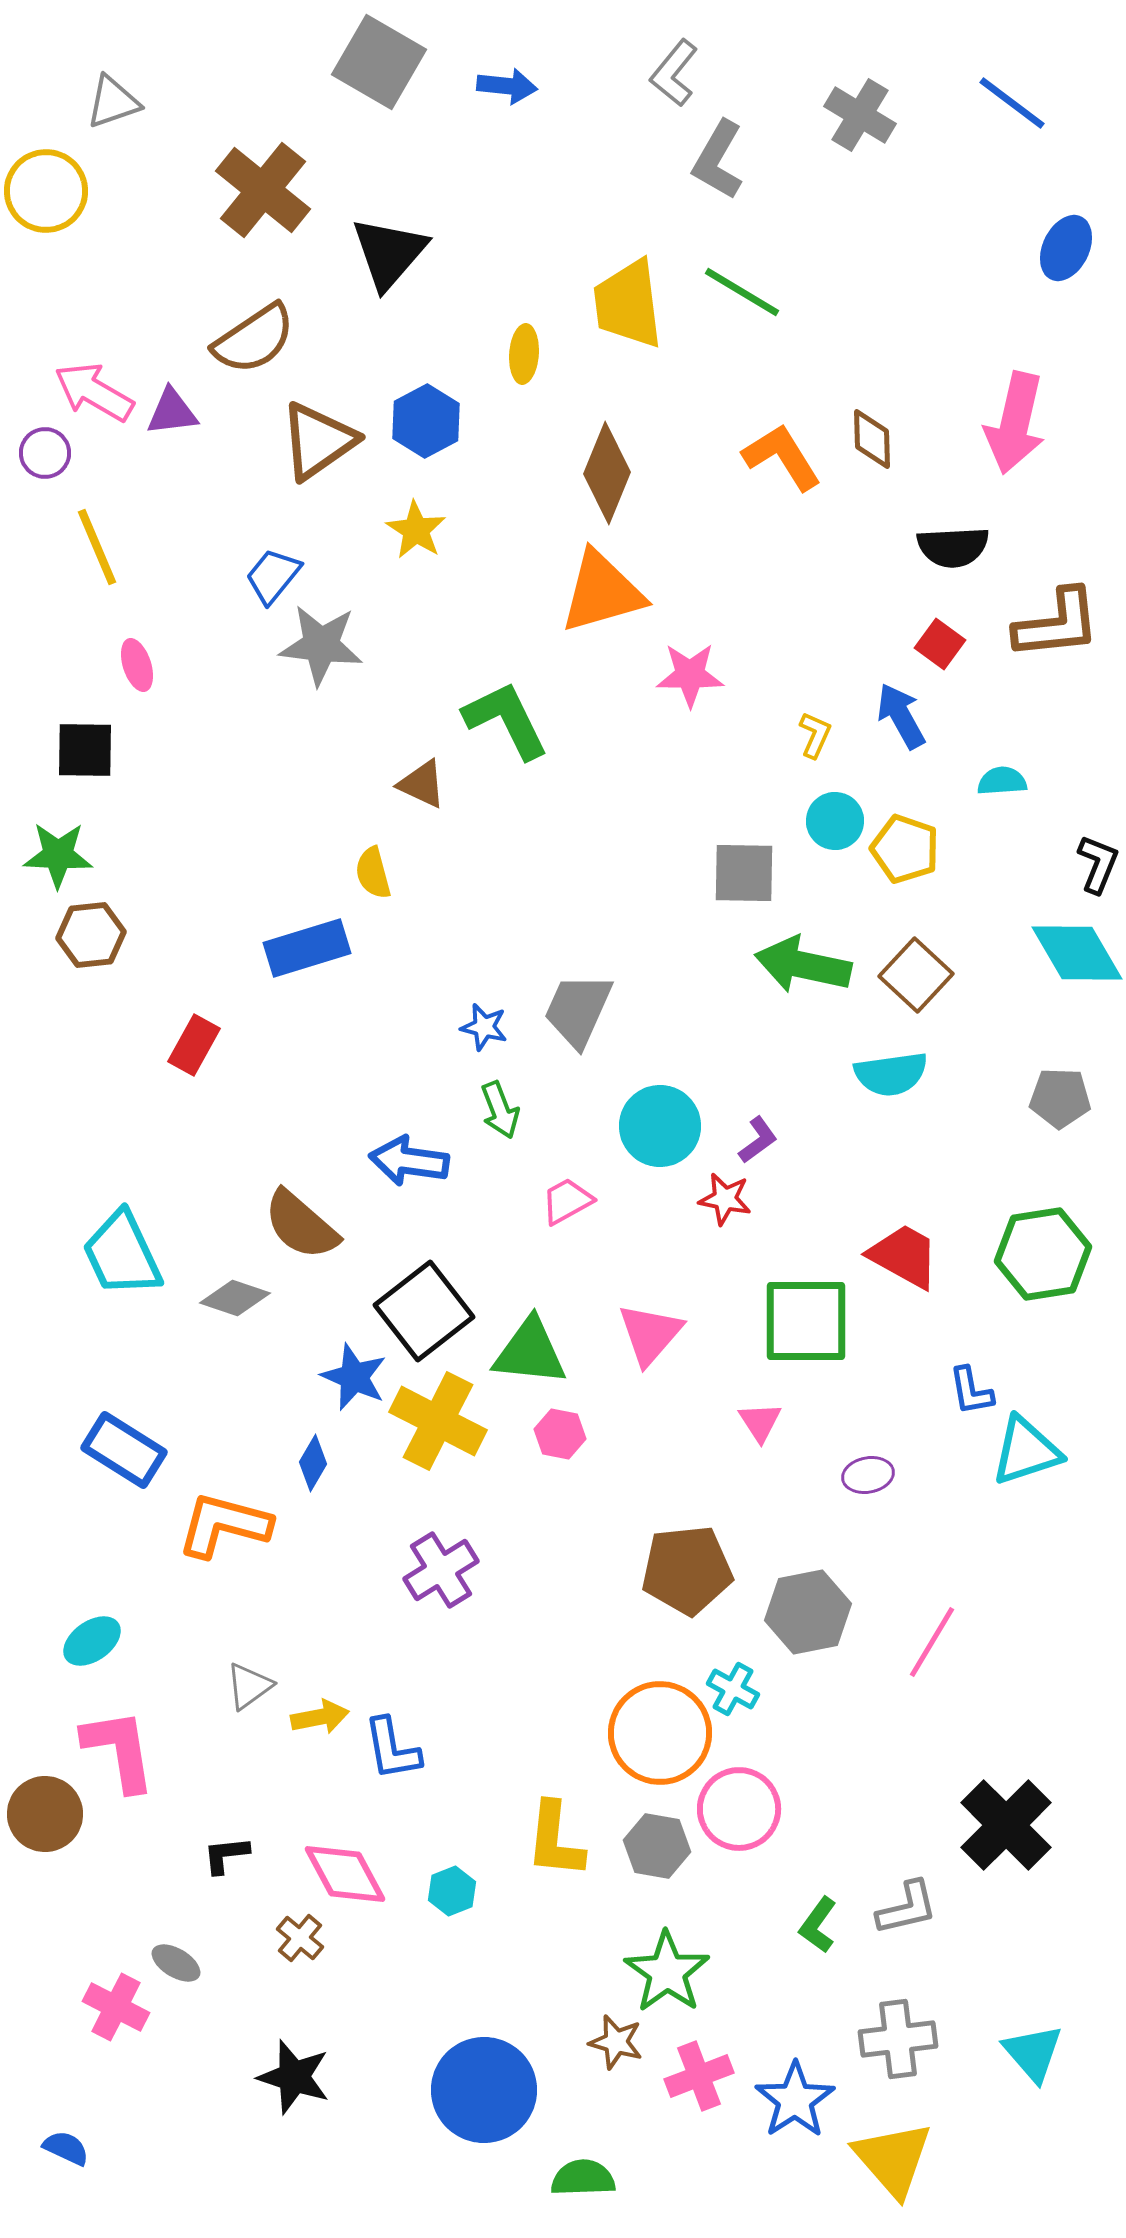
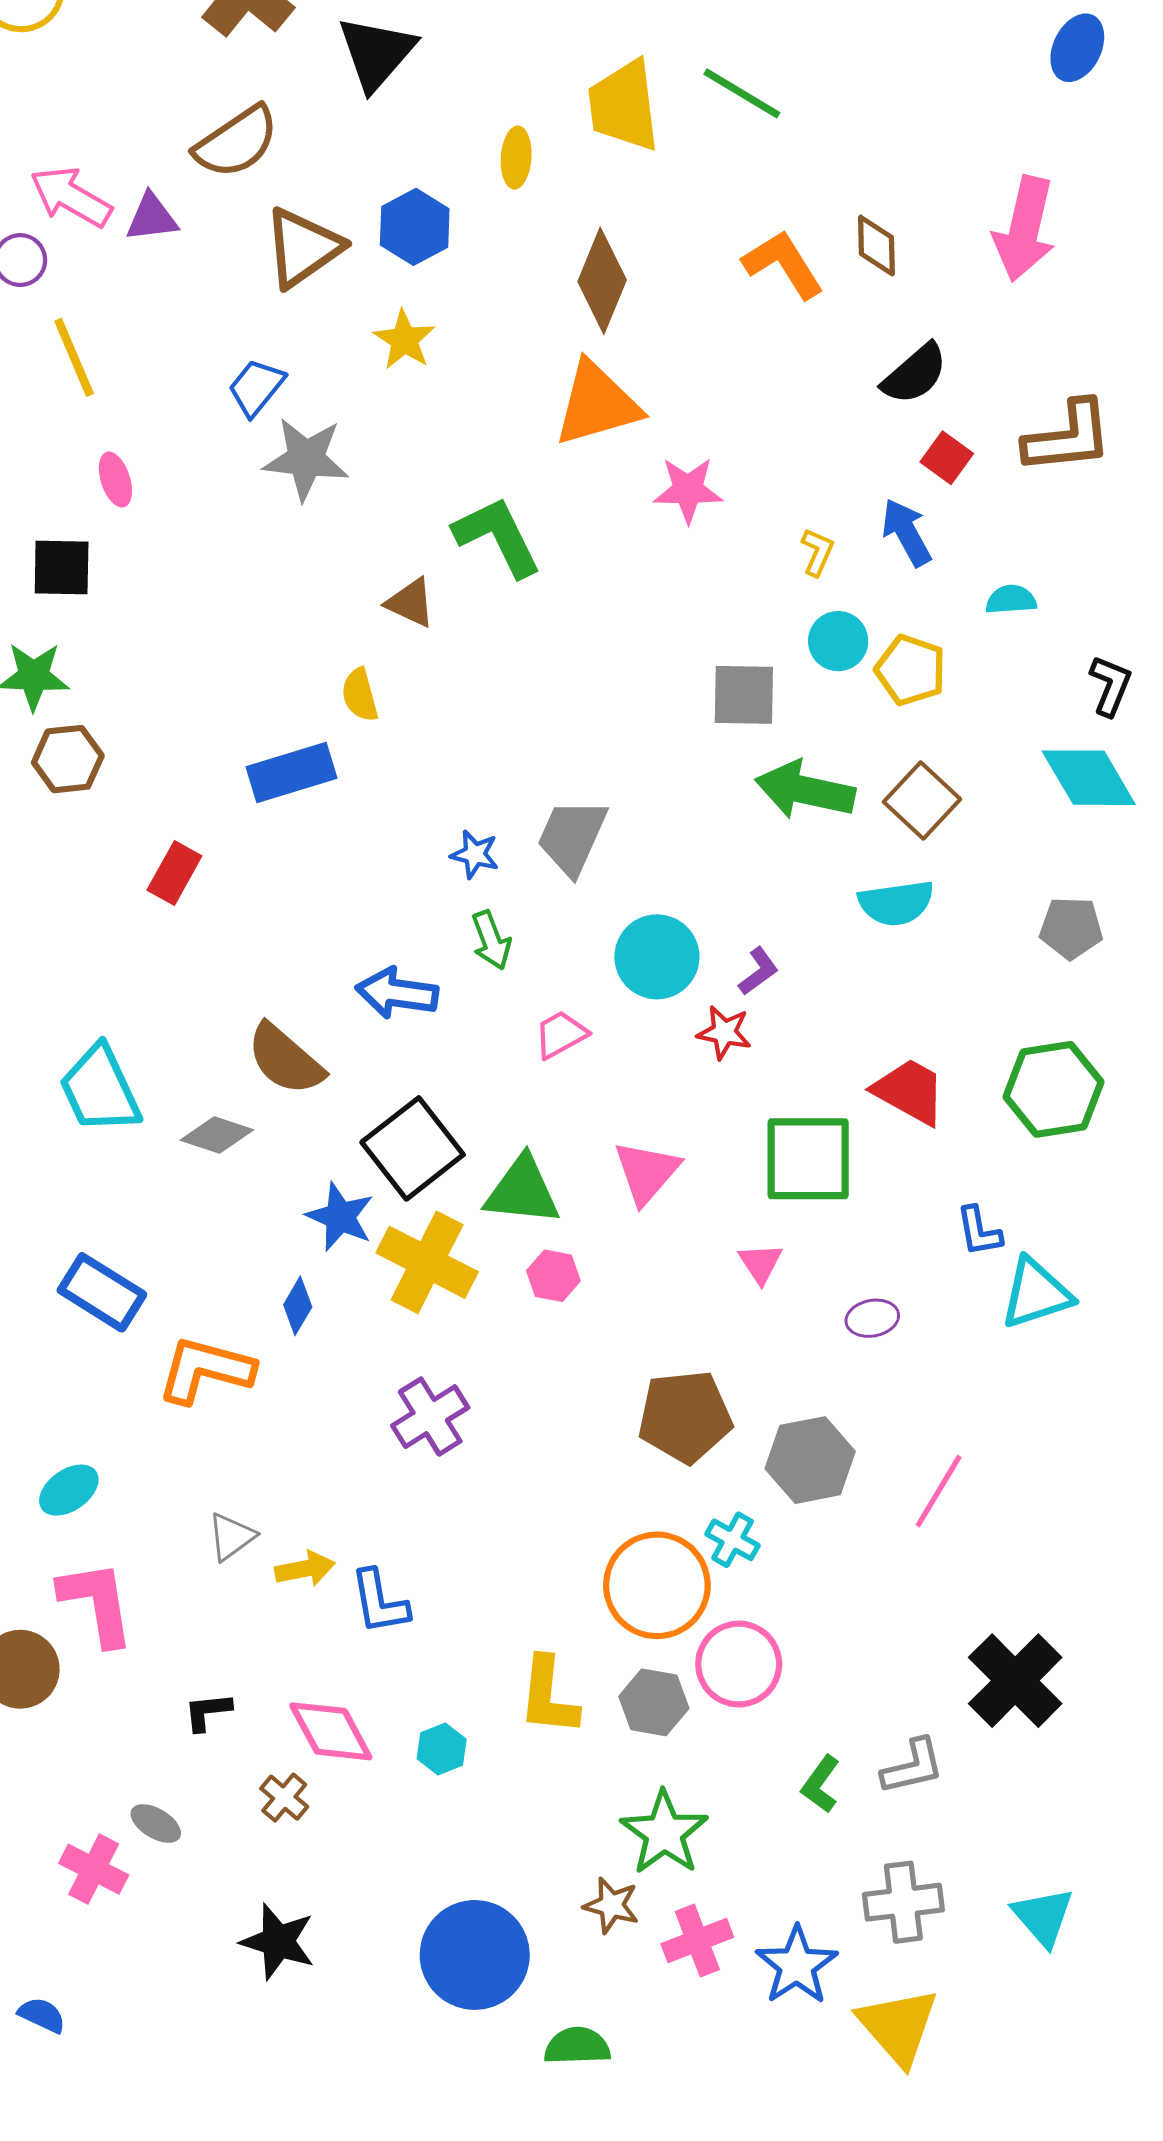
black semicircle: (953, 547) -> (915, 374), moved, turned -38

